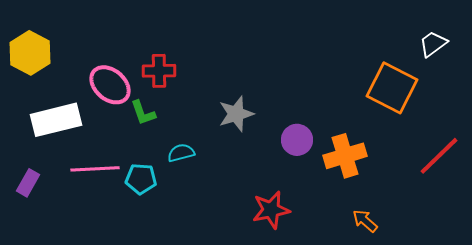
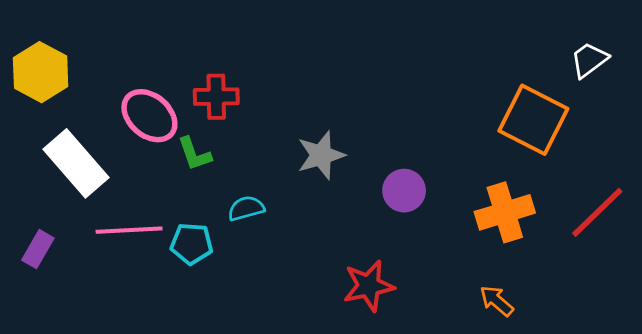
white rectangle: (56, 120) -> (76, 163), turned 63
orange cross: (345, 156) -> (505, 212), moved

